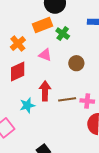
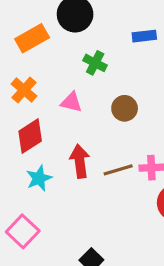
orange rectangle: (42, 25) -> (32, 38), moved
cyan star: (27, 105) -> (39, 178), moved

